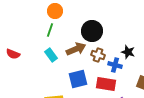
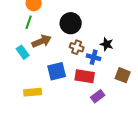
brown arrow: (76, 49) -> (42, 41), moved
cyan rectangle: (51, 55) -> (23, 52), moved

